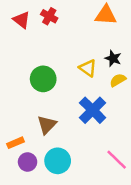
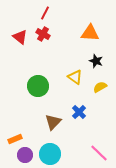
black star: (113, 58) -> (96, 61), moved
blue cross: (93, 110) -> (79, 112), size x0.6
brown triangle: (47, 125) -> (53, 122), moved

